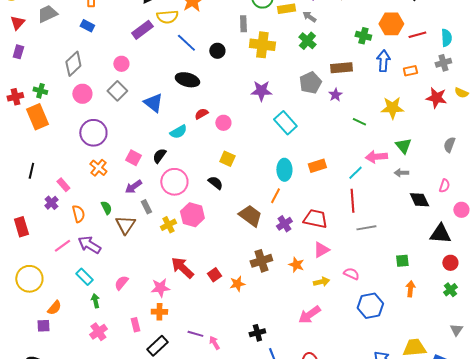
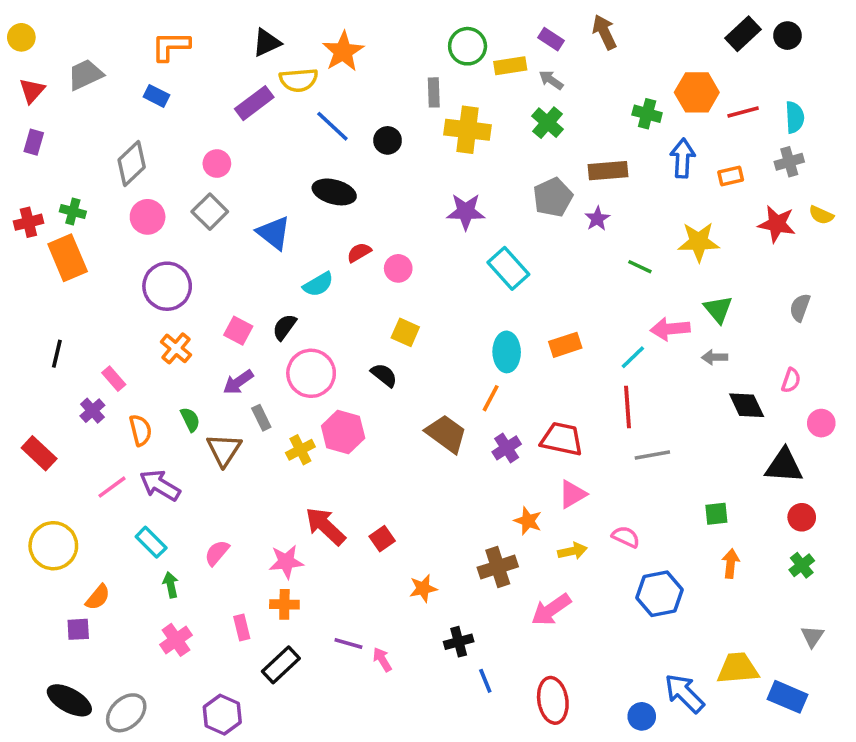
red rectangle: (21, 227) -> (39, 453), turned -30
brown cross: (261, 261) -> (498, 567), moved
orange star: (237, 284) -> (423, 588), moved

